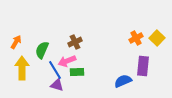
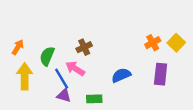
pink arrow: (67, 61) -> (75, 68), turned 54
green rectangle: (77, 72) -> (94, 99), moved
blue semicircle: (123, 81) -> (121, 75), moved

